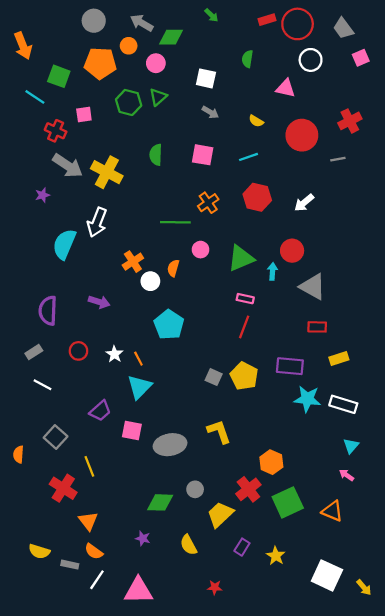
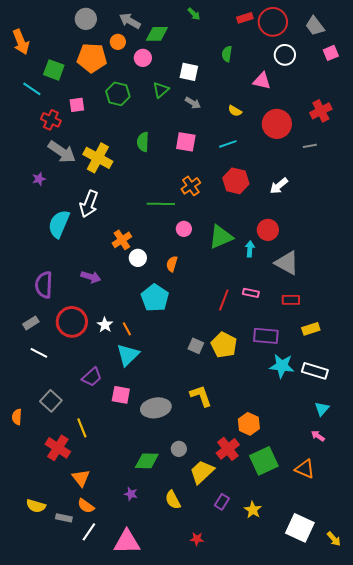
green triangle: (158, 97) -> (161, 90), moved
orange semicircle: (173, 268) -> (172, 264), moved
pink rectangle: (245, 299) -> (251, 293), moved
red circle: (78, 351) -> (72, 322), size x1.8

